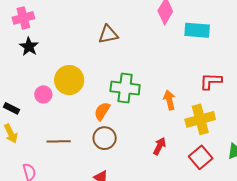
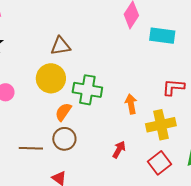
brown triangle: (108, 34) -> (61, 46), moved
yellow circle: (69, 80) -> (51, 78), moved
brown line: (59, 141) -> (31, 148), moved

